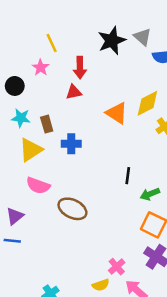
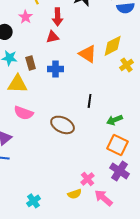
blue cross: (71, 144) -> (56, 69), moved
yellow triangle: (31, 150) -> (18, 84), turned 35
black line: (128, 176) -> (90, 101), moved
brown ellipse: (72, 209) -> (63, 125), moved

